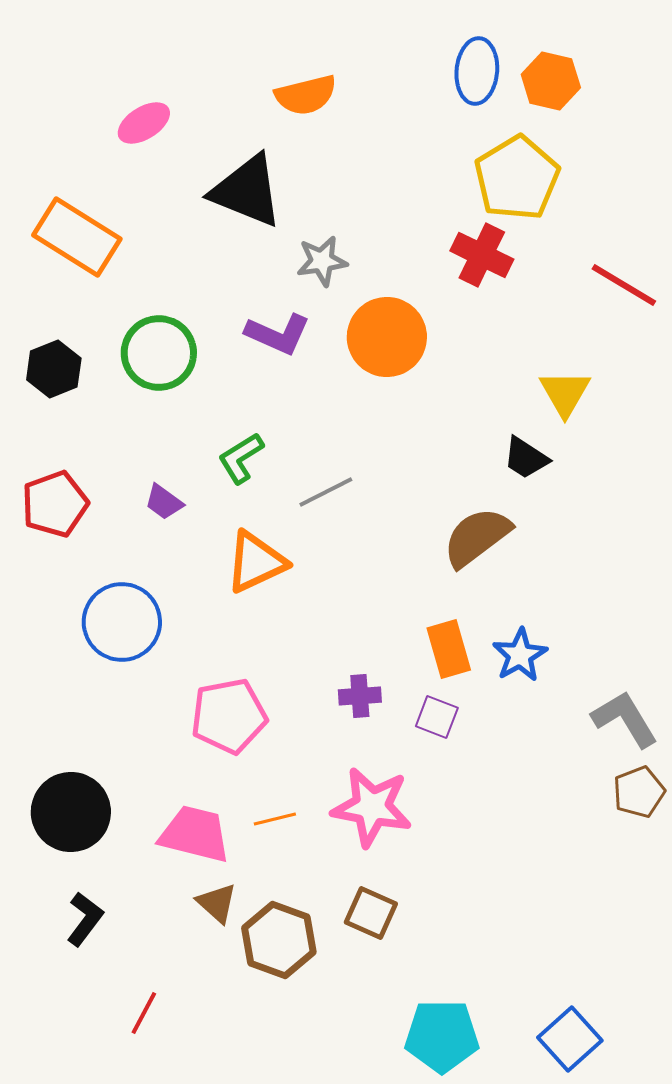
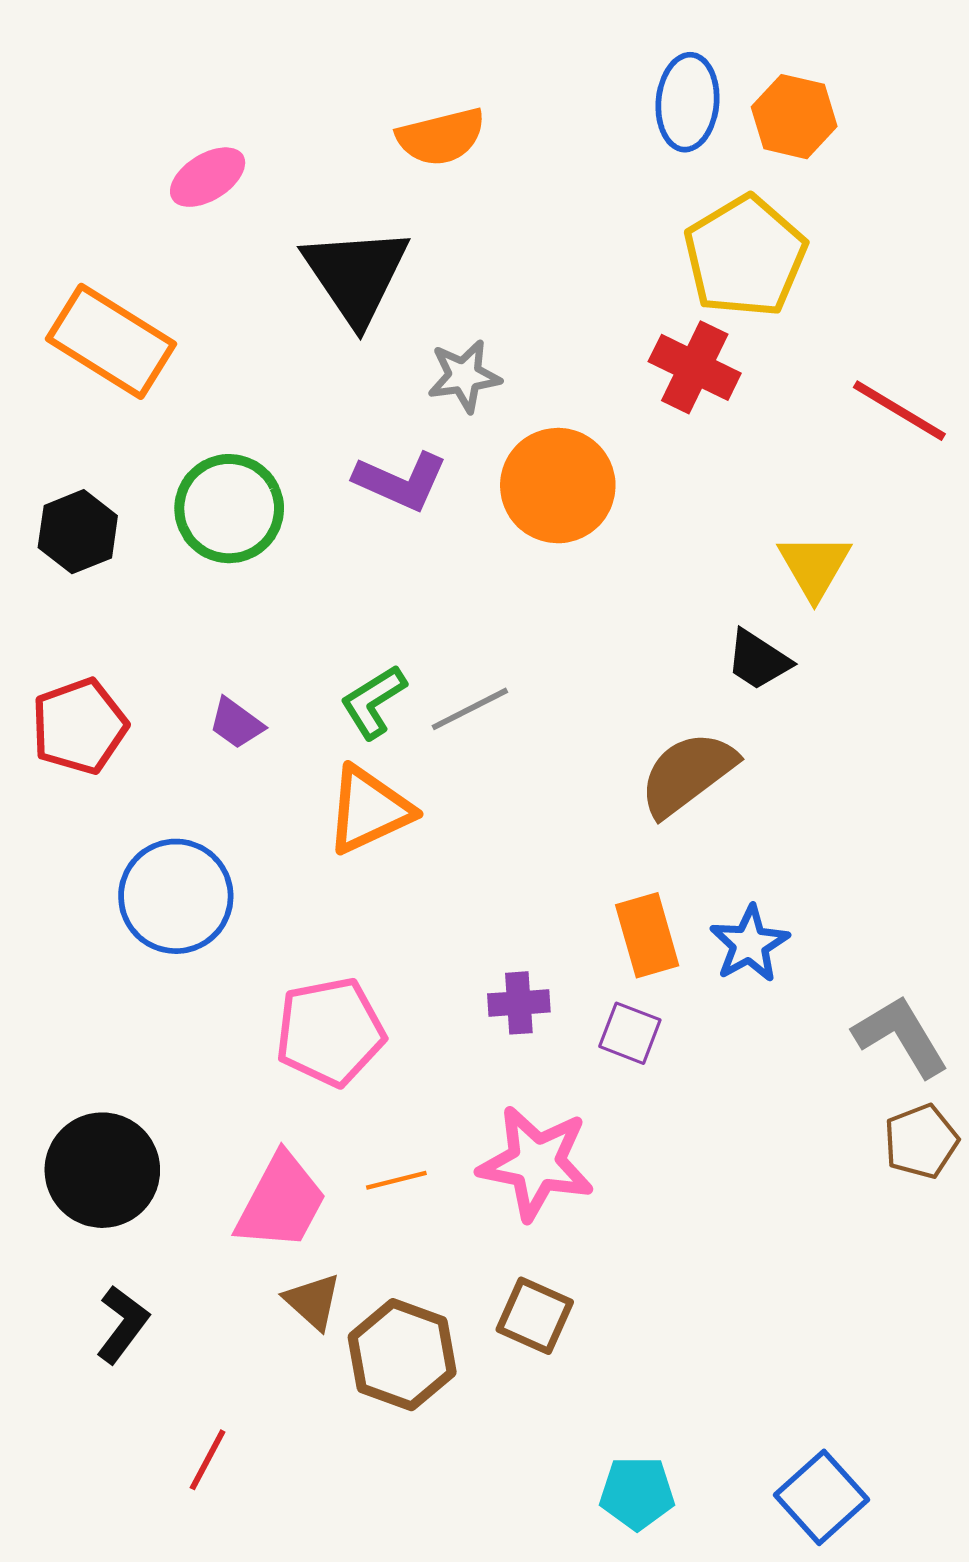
black triangle: (247, 191) -> (356, 275), turned 34
green L-shape: (241, 458) -> (373, 702), moved
pink trapezoid: (195, 834) -> (281, 1202), turned 104
cyan pentagon: (442, 1036) -> (637, 1493), size x0.7

